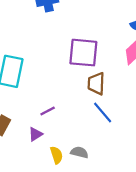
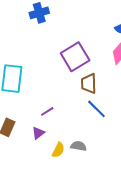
purple square: (83, 53) -> (75, 57), turned -32
yellow semicircle: (57, 155) -> (58, 150), turned 49

